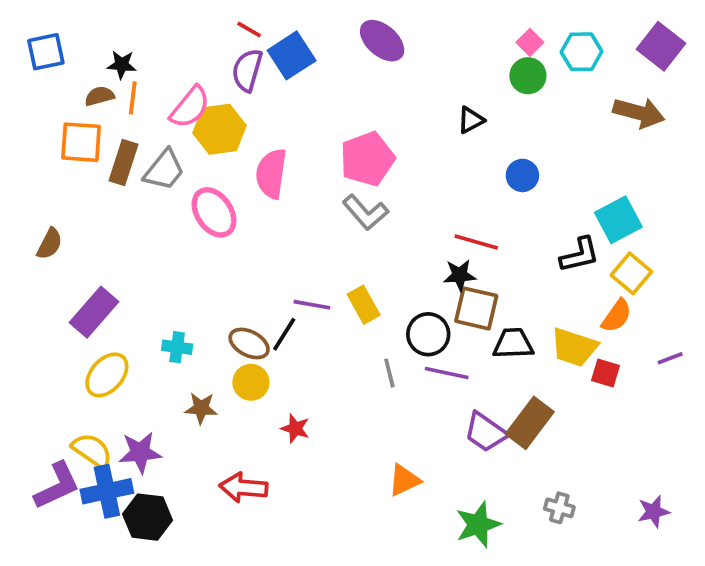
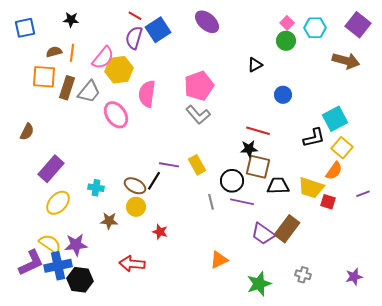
black star: (122, 65) -> (71, 20), moved

